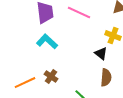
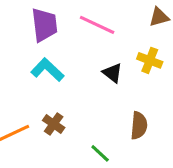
black triangle: (101, 54) -> (113, 73), moved

